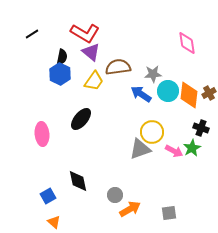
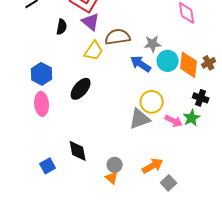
blue hexagon: (60, 74) -> (42, 74), moved
orange arrow: (130, 209) -> (153, 166), moved
gray square: (169, 213) -> (169, 183), turned -35
orange triangle: (54, 222) -> (112, 178), moved

